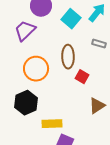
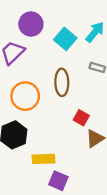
red square: (82, 77) -> (81, 118), moved

